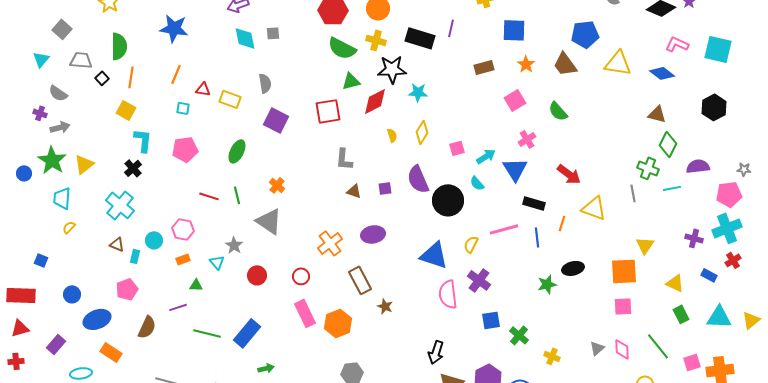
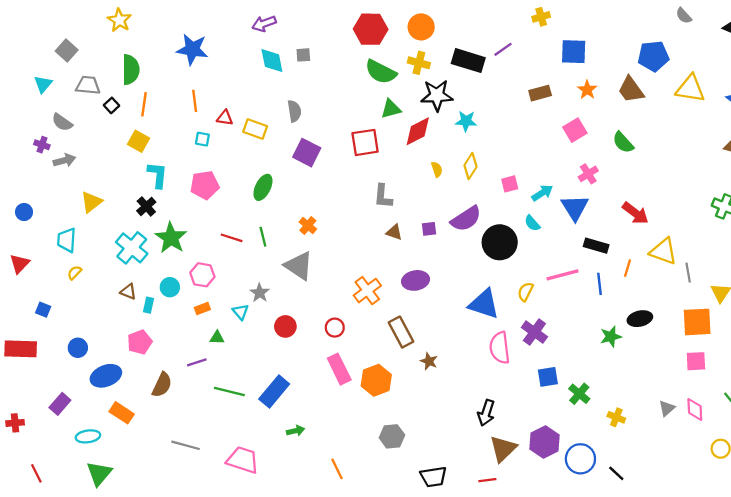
purple line: (451, 28) -> (503, 49), turned 42
orange line: (176, 74) -> (195, 101), turned -30
green star: (52, 160) -> (171, 238), moved
purple semicircle: (418, 179) -> (466, 219), turned -100
gray line: (633, 193) -> (688, 273), moved
red triangle: (20, 328) -> (20, 264), moved, turned -30

